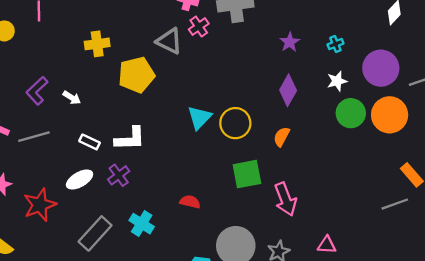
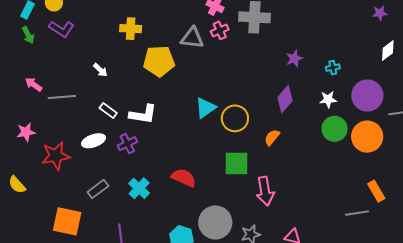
gray triangle: (169, 41) -> (192, 38), turned -30
purple L-shape: (37, 91) -> (62, 29), moved, turned -115
red semicircle: (190, 202) -> (184, 178), size x1.4
gray rectangle: (95, 233) -> (98, 189), size x0.7

